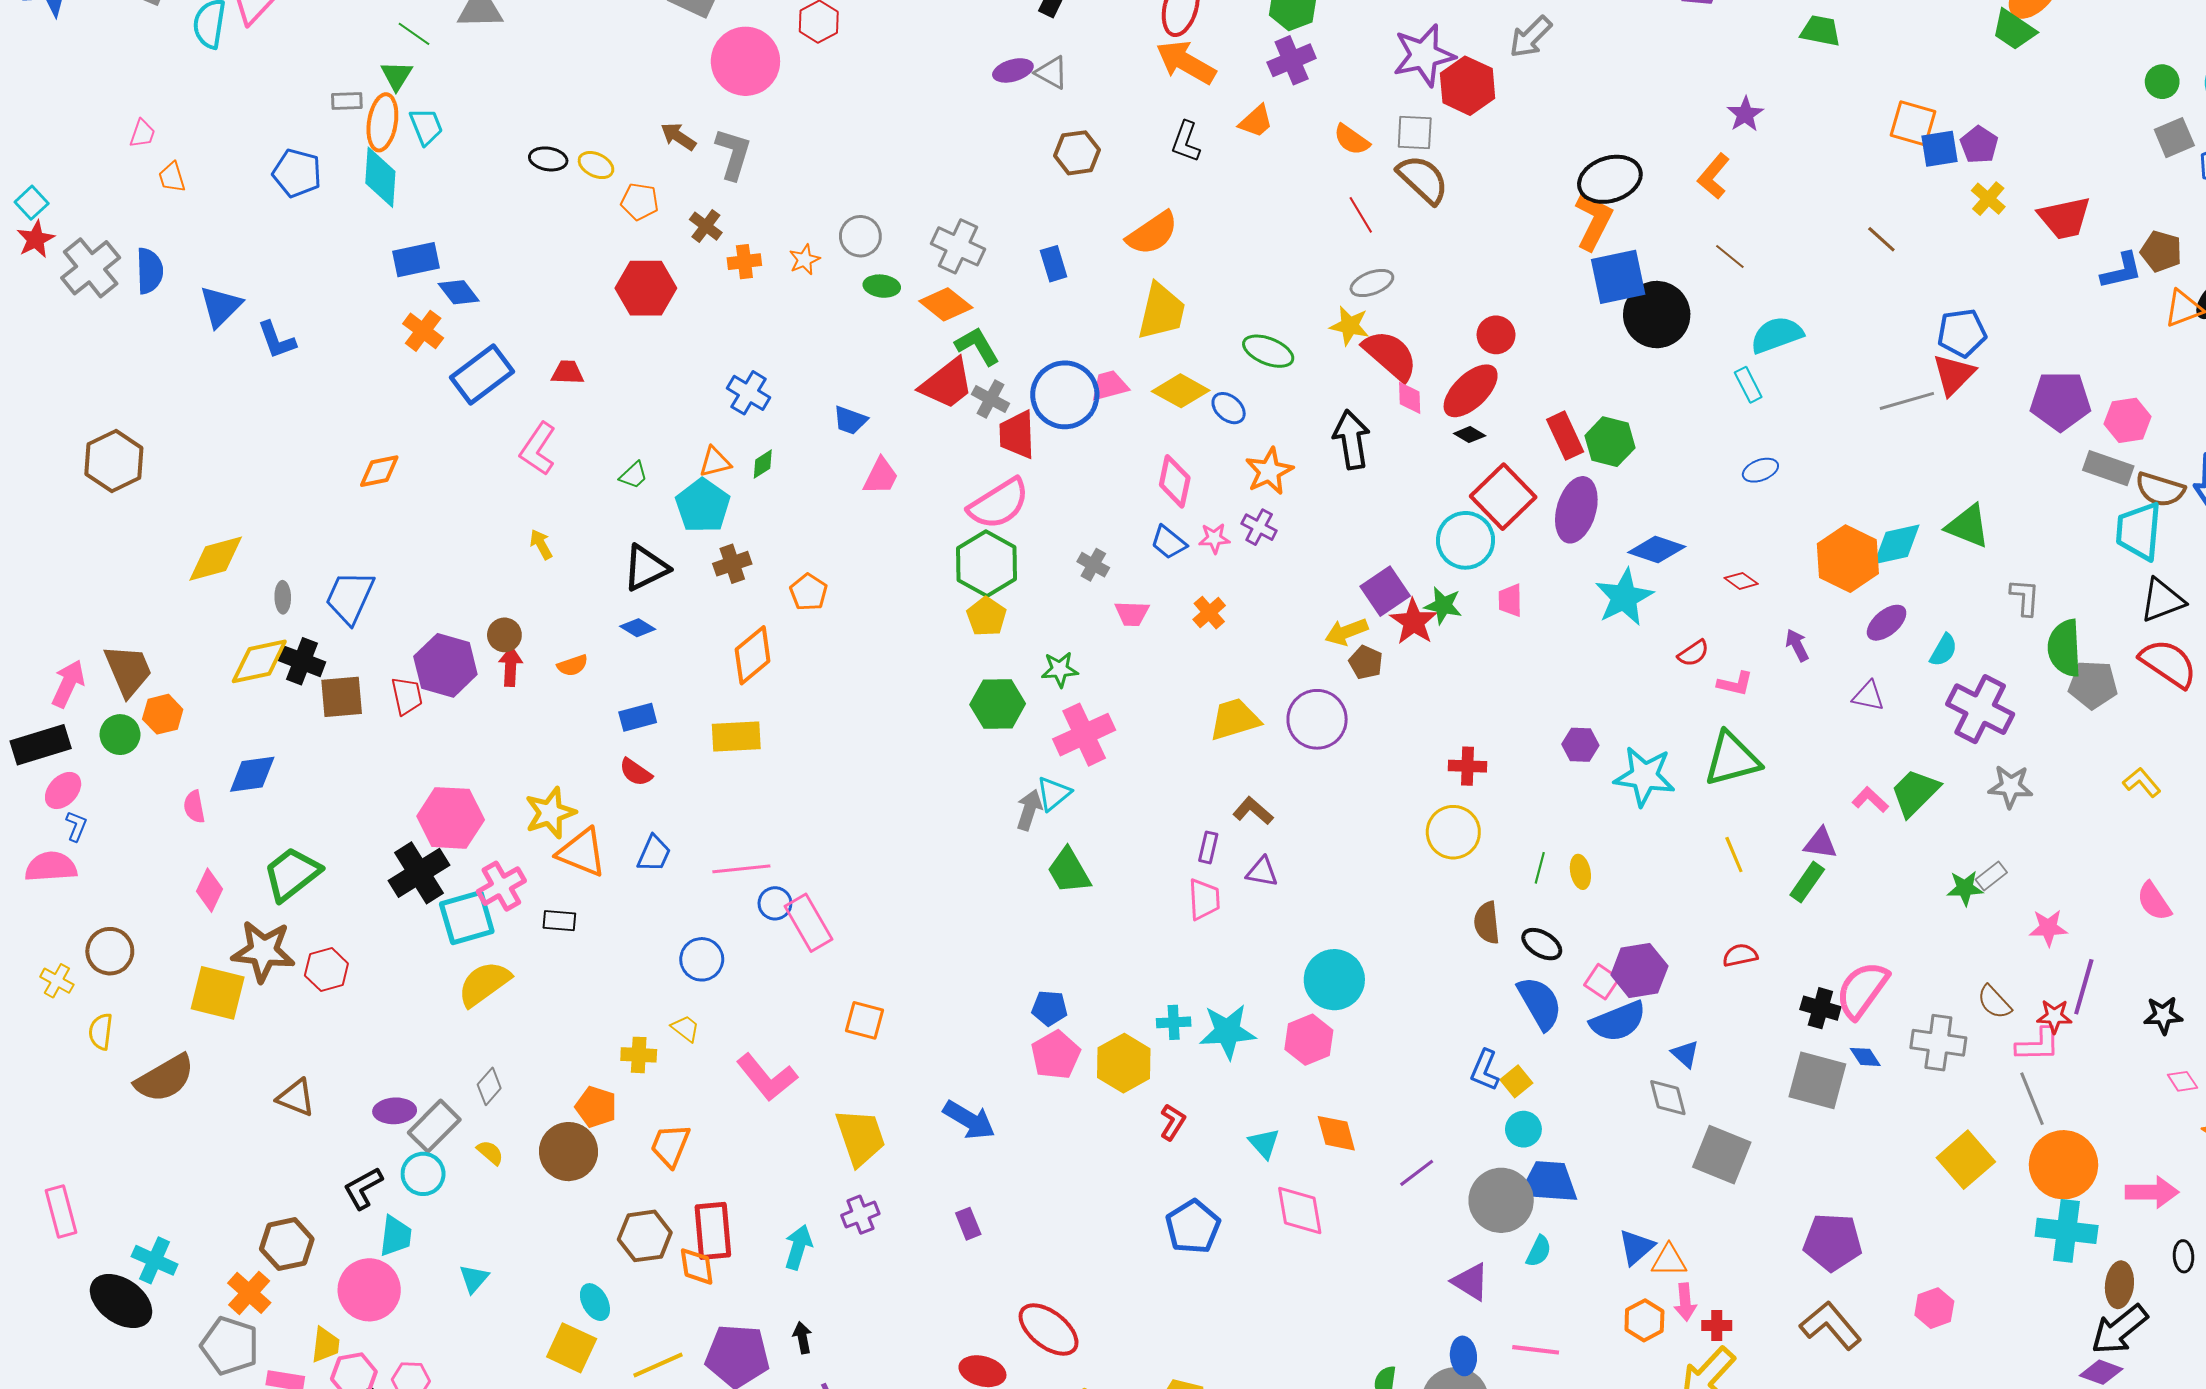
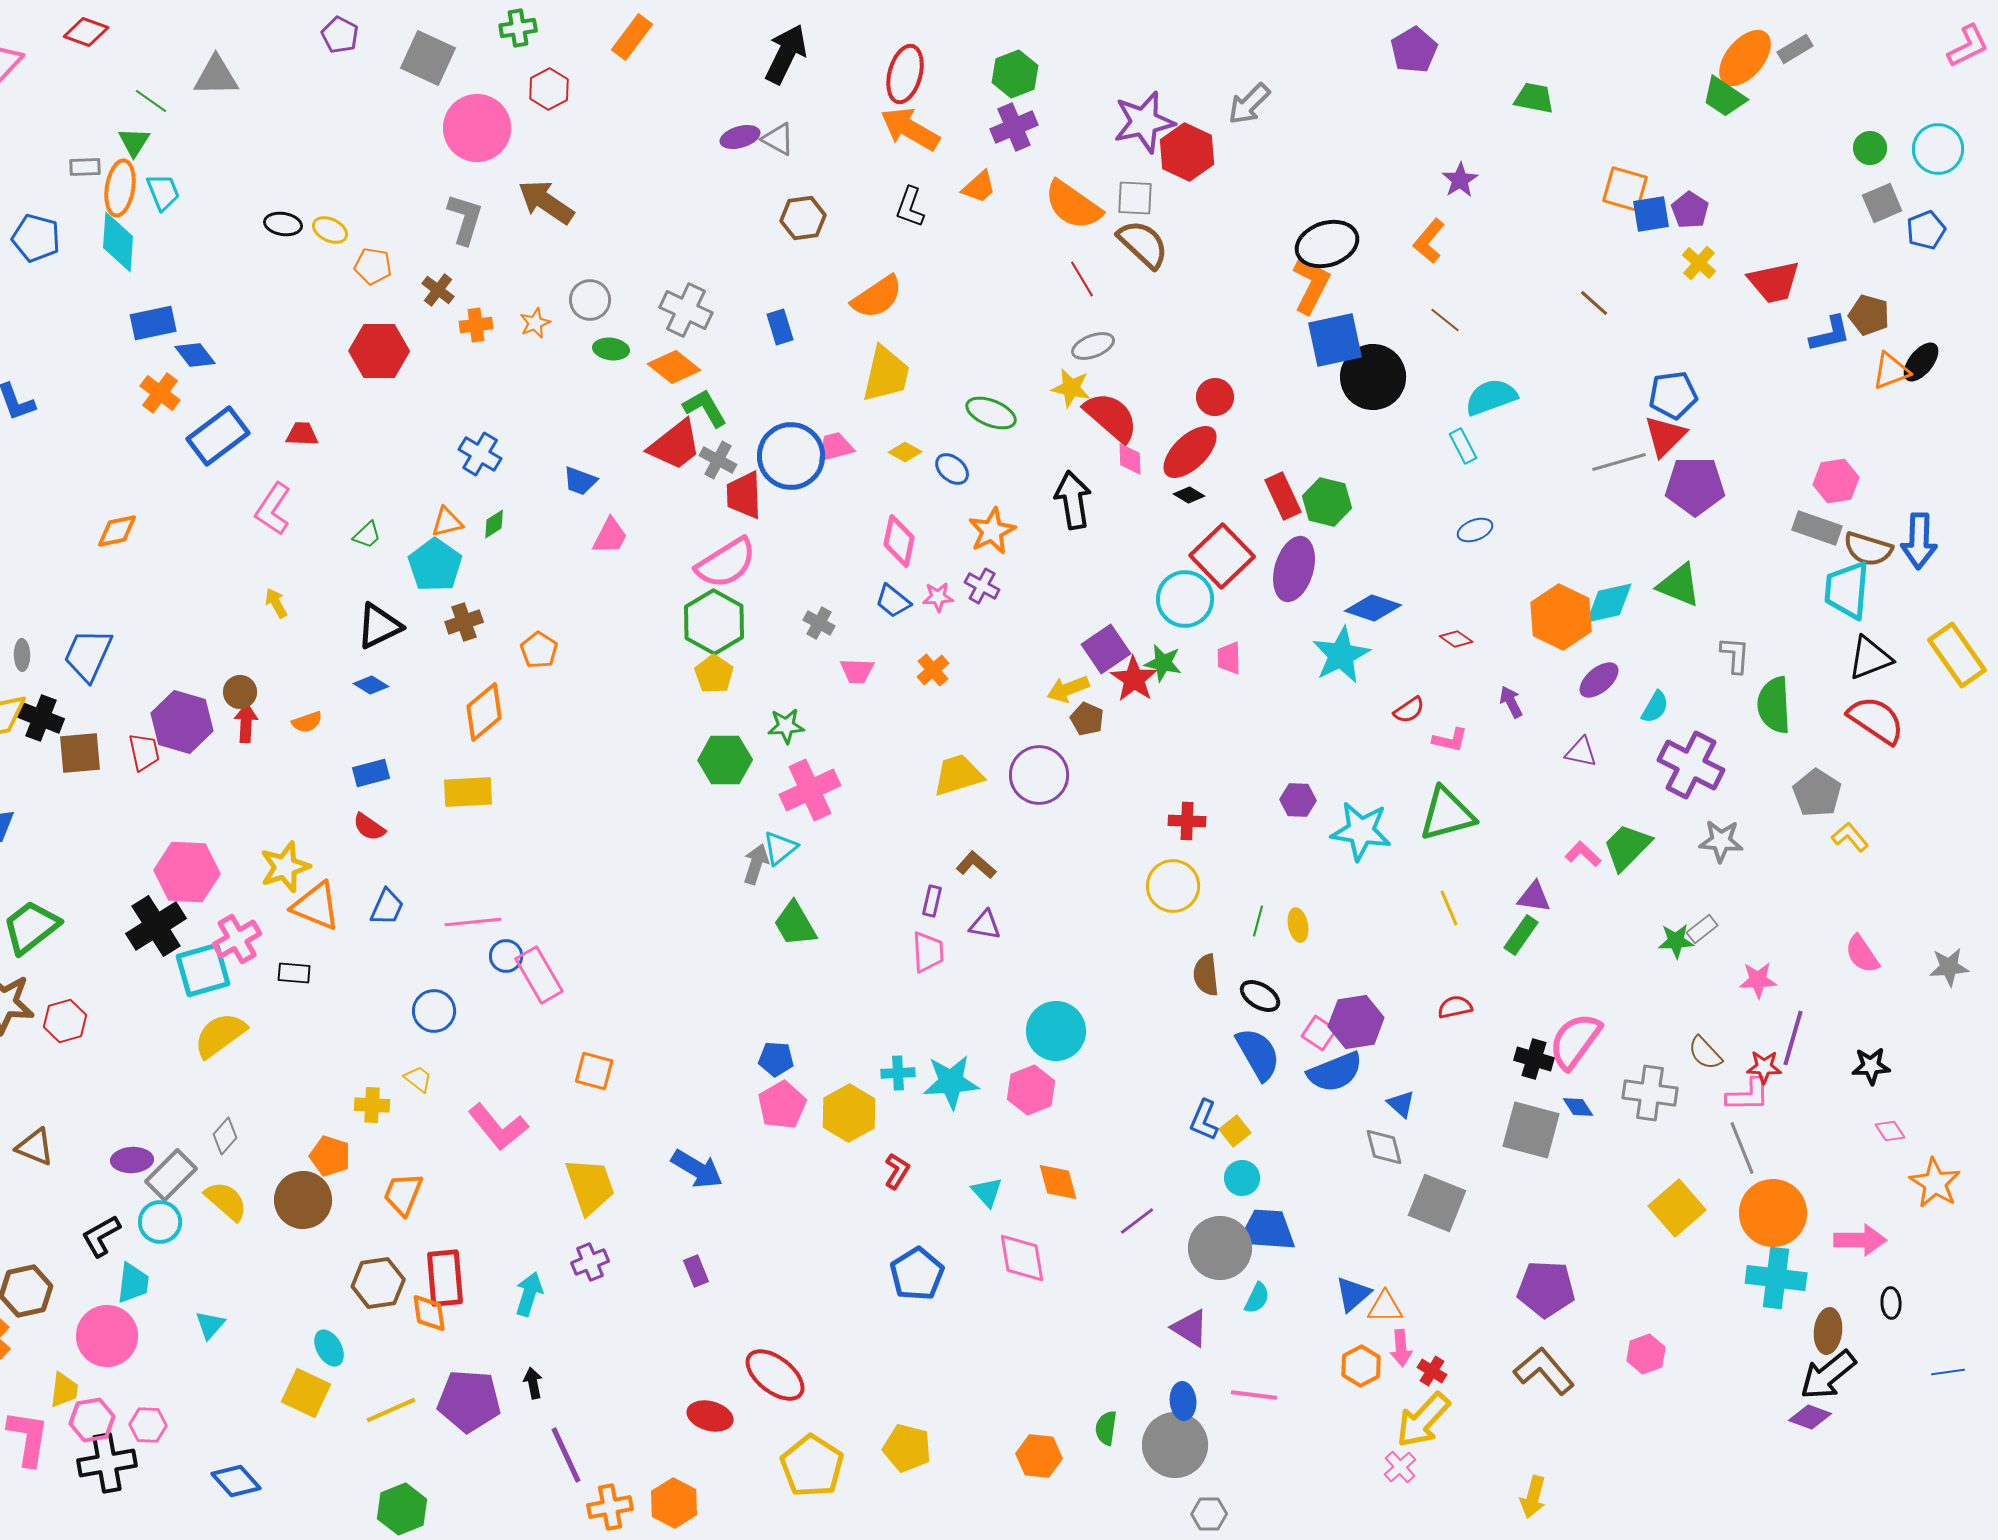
brown arrow: (678, 137) -> (546, 202), moved, size x1.6
orange semicircle: (1352, 140) -> (1073, 205), size x1.6
yellow diamond: (1181, 391) -> (905, 452), size x0.6
purple pentagon: (2060, 401) -> (1695, 486), moved
gray pentagon: (2093, 685) -> (1817, 793), moved, turned 30
yellow semicircle: (490, 1153) -> (226, 1201), size x1.6
red cross: (1717, 1325) -> (1432, 1371), turned 32

